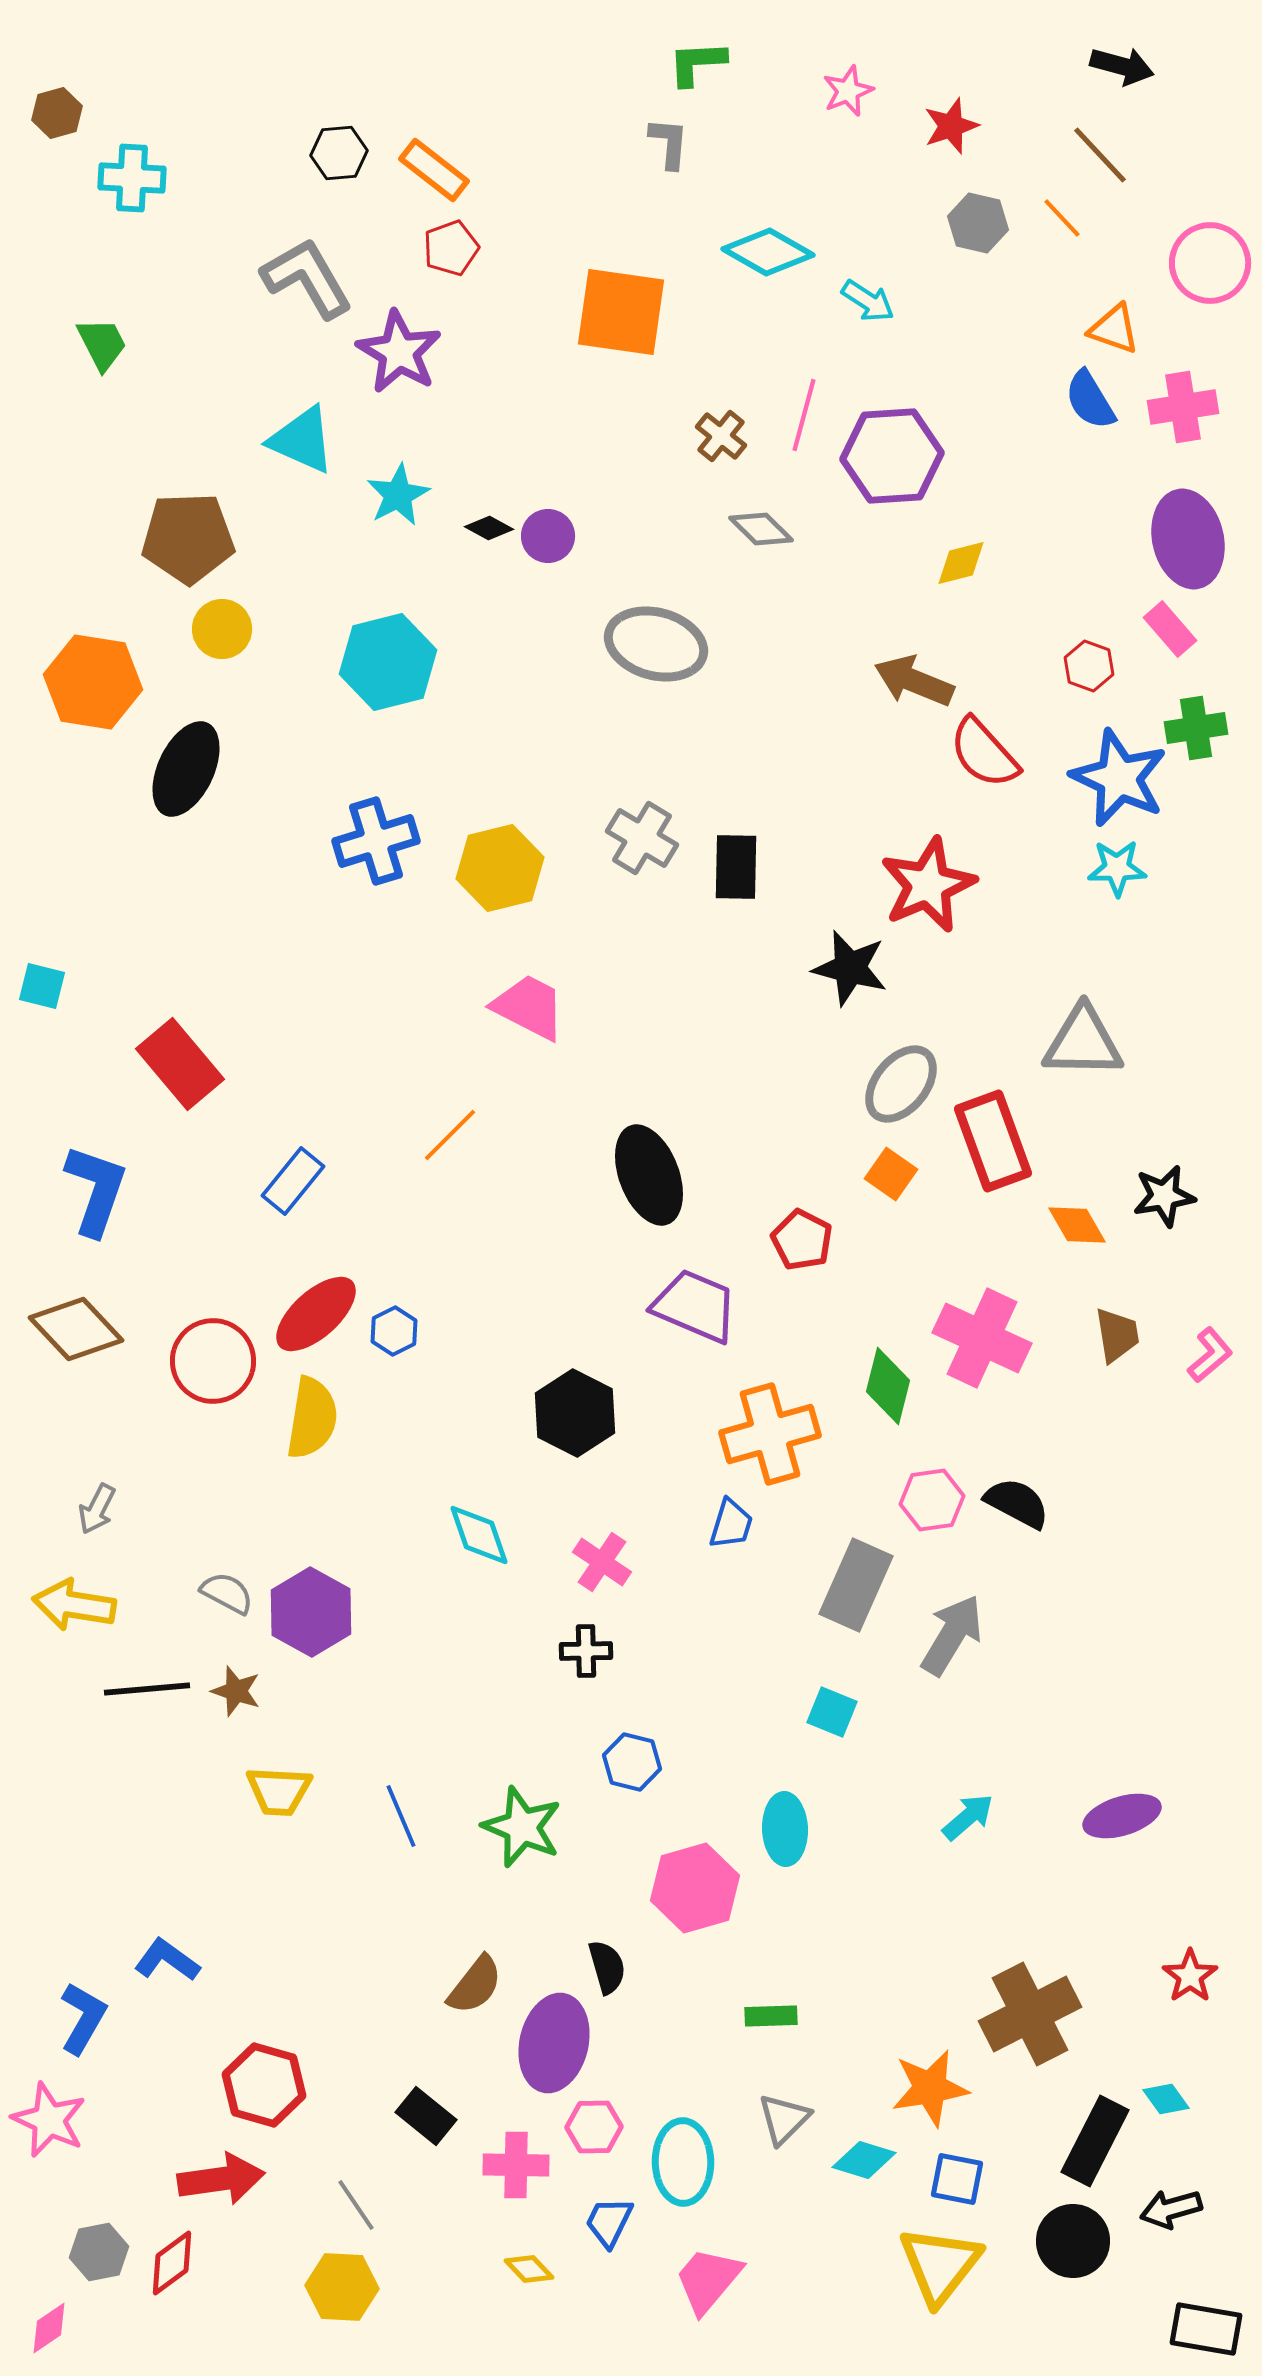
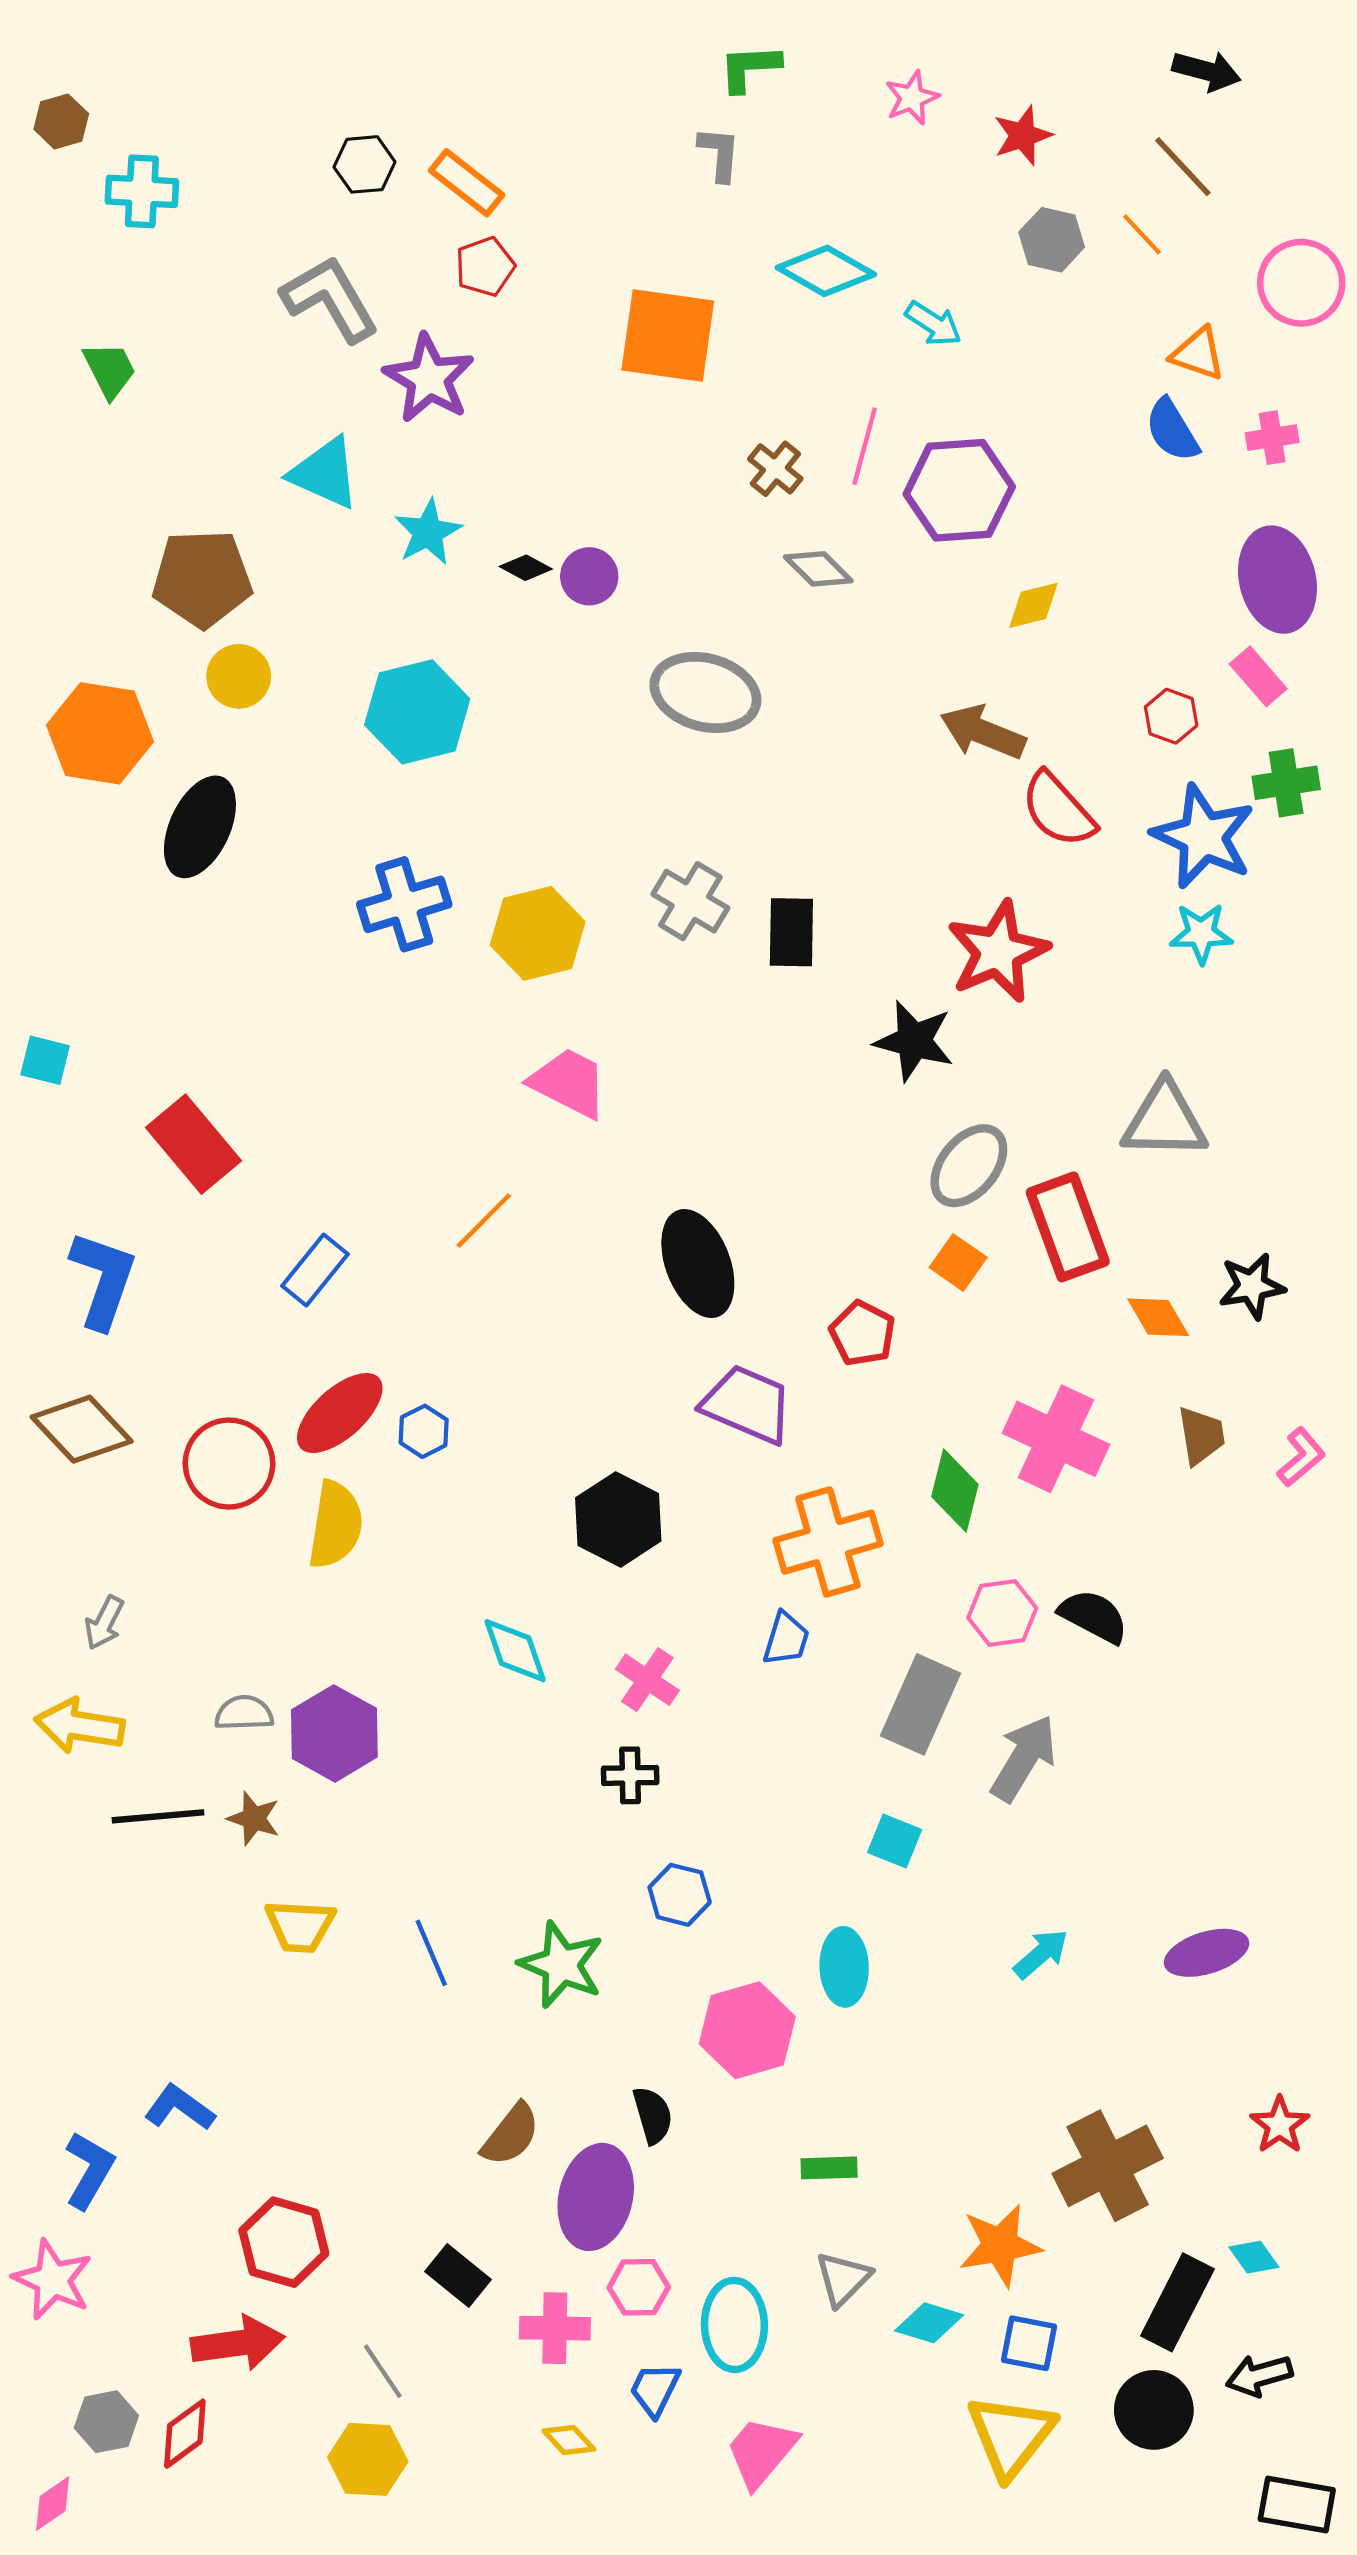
pink cross: (1183, 407) -> (1272, 438), size x0.7
gray semicircle: (227, 1593) -> (244, 1713), turned -30

